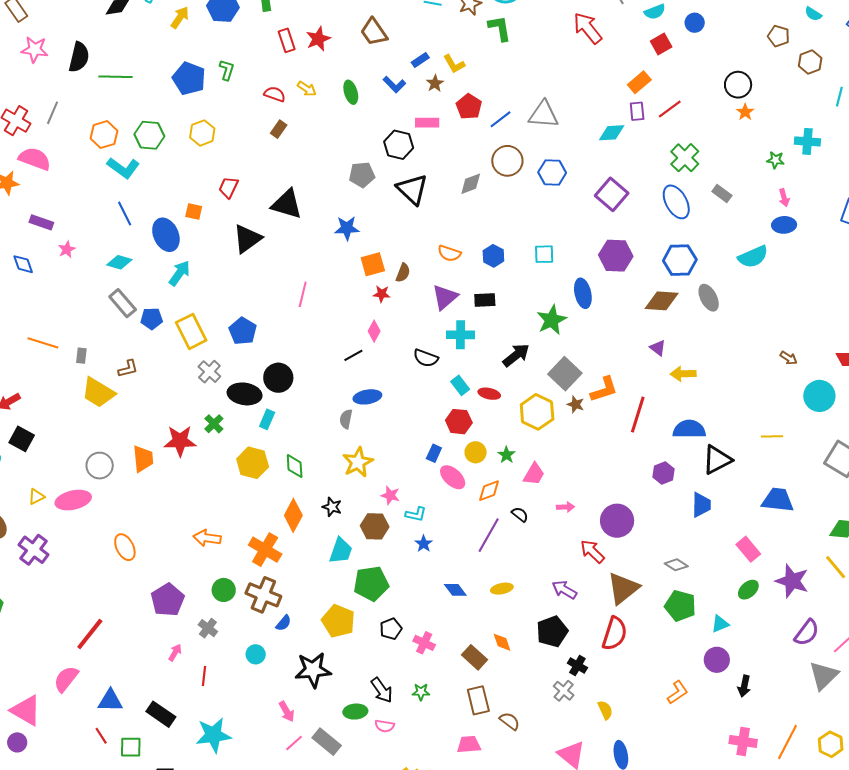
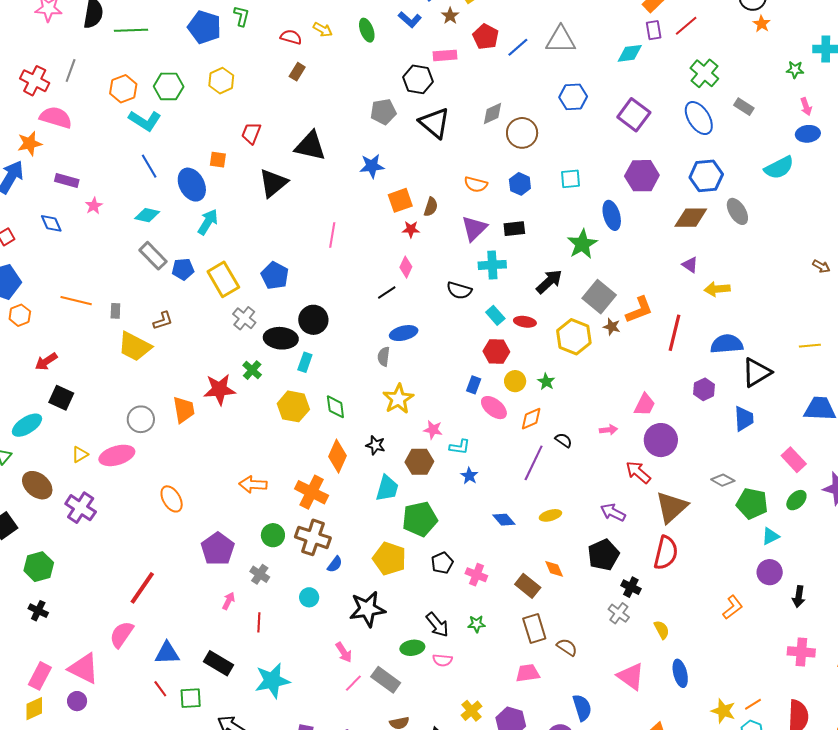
brown circle: (507, 161) -> (522, 133), moved
pink trapezoid: (534, 474) -> (645, 405), moved
green pentagon: (680, 606) -> (752, 504), moved

